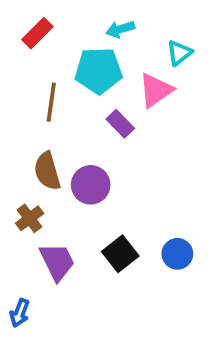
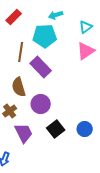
pink triangle: (156, 90) -> (86, 51), moved
purple rectangle: (120, 124) -> (41, 67), moved, size x1.5
purple circle: (91, 185) -> (41, 104), moved

